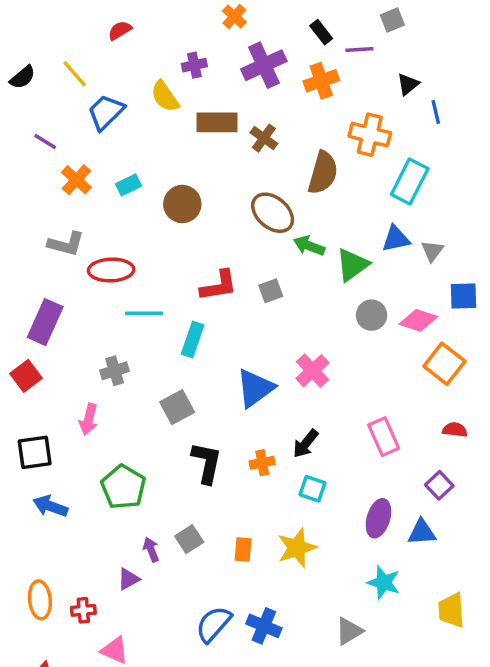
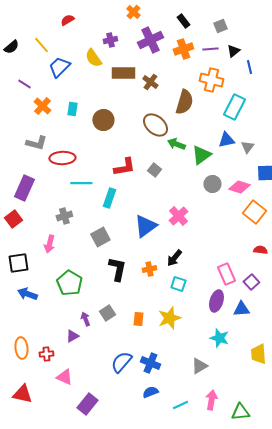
gray square: (392, 20) -> (220, 26), moved
purple line: (359, 50) -> (210, 49), moved
cyan rectangle: (128, 185) -> (72, 109), turned -56
gray square: (271, 291) -> (154, 170), turned -32
pink rectangle: (384, 437) -> (226, 274), moved

